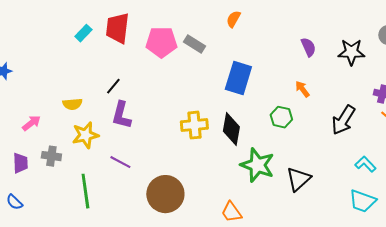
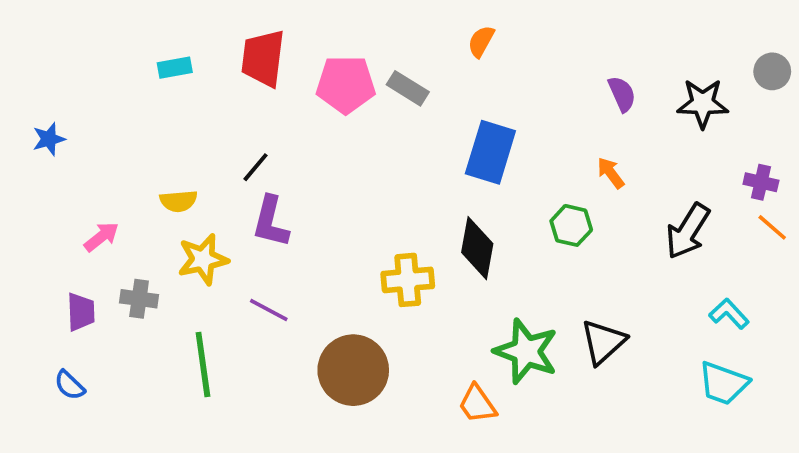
cyan rectangle: (83, 33) -> (175, 68), moved, turned 36
yellow cross: (194, 125) -> (408, 280), moved
green star: (257, 165) -> (526, 351), moved

